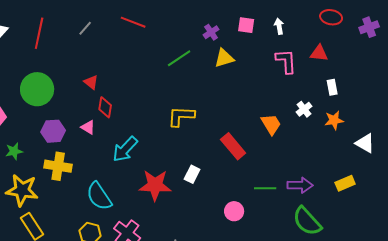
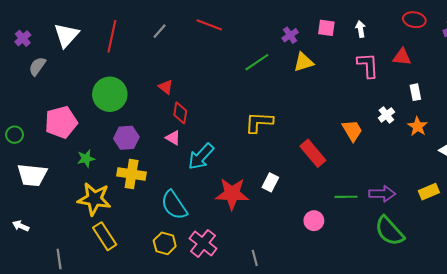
orange star: (334, 120) -> (417, 126), turned -30
pink triangle: (88, 127) -> (173, 138), moved

